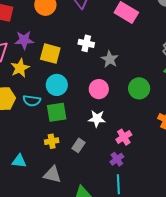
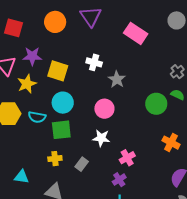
green circle: (139, 88) -> (156, 104), moved

